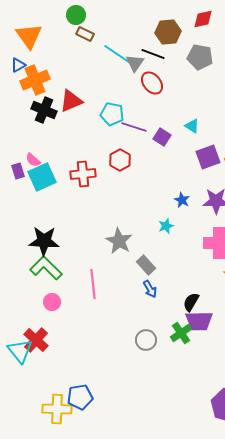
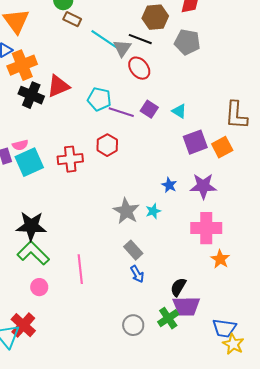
purple square: (162, 137) -> (149, 109), moved
pink semicircle: (33, 160) -> (20, 145), turned -56
gray star: (119, 241) -> (126, 211), moved

